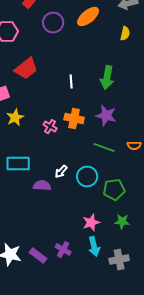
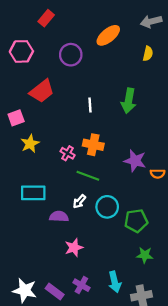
purple circle: (53, 23) -> (71, 55), moved
purple star: (106, 116) -> (135, 161), moved
green line: (104, 148) -> (88, 176), moved
pink star: (91, 223) -> (74, 248), moved

